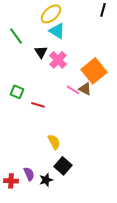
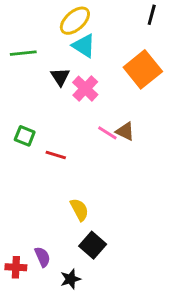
green line: (16, 36) -> (23, 53), turned -60
orange square: (94, 71) -> (143, 69), moved
black star: (46, 180) -> (70, 279), moved

